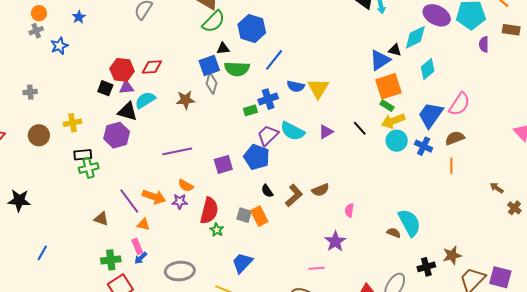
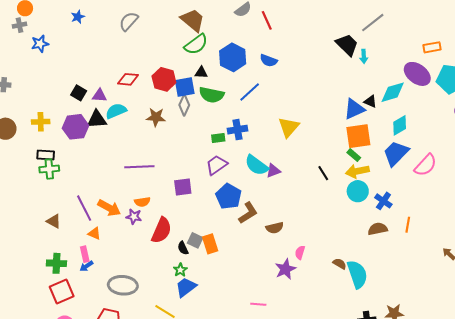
blue star: (79, 17) -> (78, 17), moved
red hexagon: (122, 70) -> (164, 79), moved
blue semicircle: (296, 86) -> (269, 60), moved
black triangle: (128, 111) -> (97, 119), turned -30
blue trapezoid: (431, 115) -> (396, 153), moved
purple triangle: (326, 132) -> (273, 171), moved
purple hexagon: (117, 135) -> (76, 127), moved
purple trapezoid: (268, 135) -> (216, 165), moved
brown semicircle: (455, 138) -> (378, 229), moved
blue pentagon: (257, 157) -> (229, 196), moved
orange semicircle: (186, 186) -> (142, 202), turned -49
black semicircle: (267, 191) -> (183, 248), moved
brown L-shape: (294, 195) -> (248, 213), moved
green star: (217, 230) -> (180, 270), moved
brown semicircle: (394, 233) -> (340, 264), moved
purple star: (335, 241) -> (285, 269), moved

